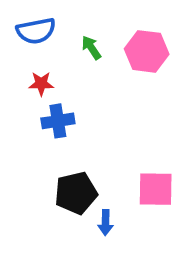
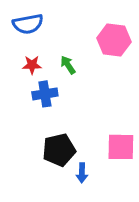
green arrow: (91, 48) -> (68, 65), moved

